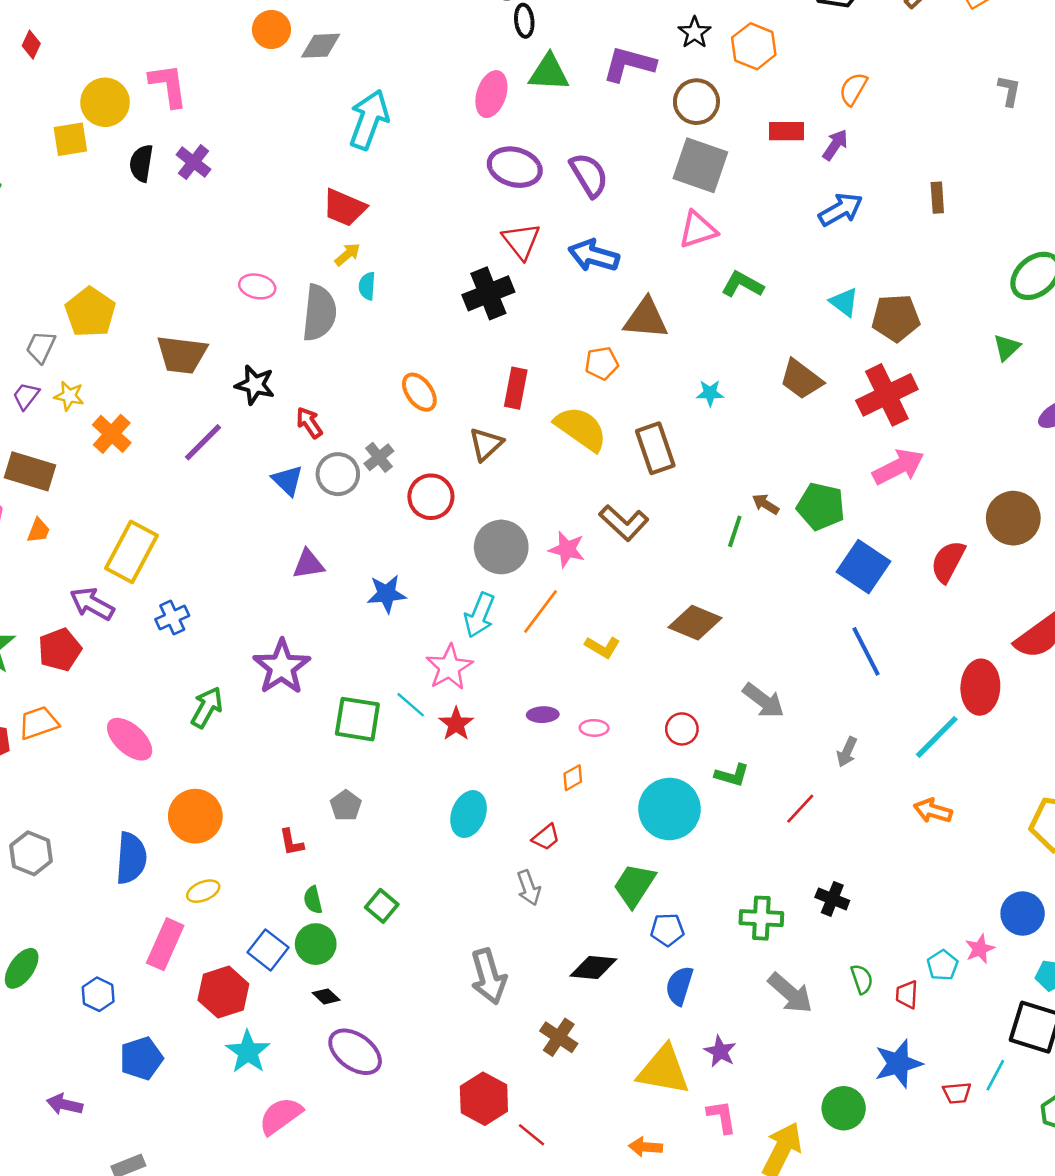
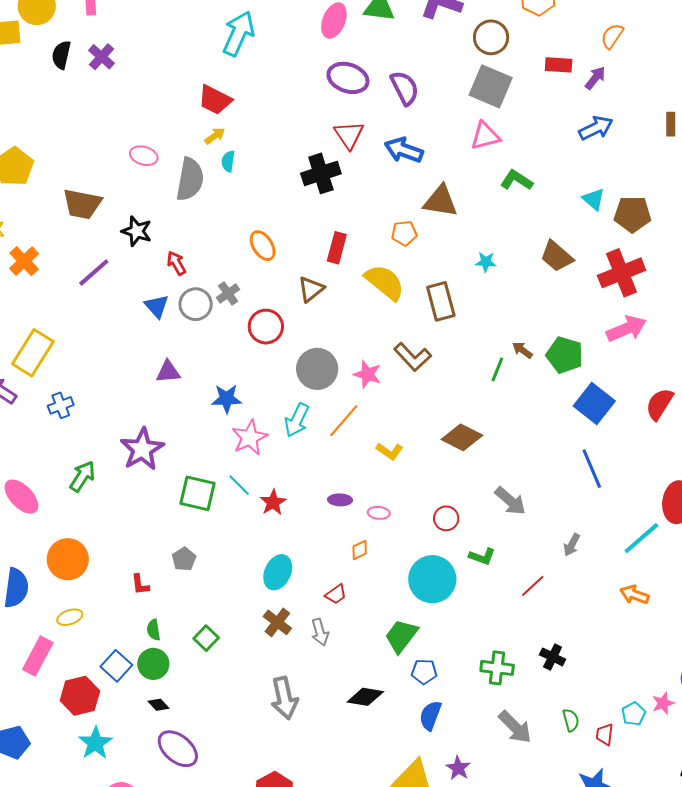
pink star: (449, 667) -> (250, 438), moved
brown cross: (559, 1037) -> (277, 622), moved

